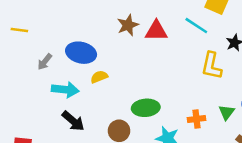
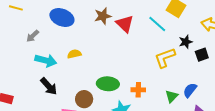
red triangle: (156, 31) -> (125, 24), turned 36
blue ellipse: (81, 53) -> (62, 18), moved
yellow L-shape: (212, 66) -> (165, 58), turned 50
orange cross: (197, 119) -> (138, 90), moved

